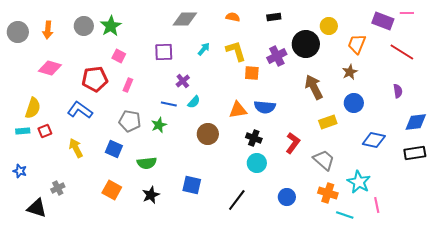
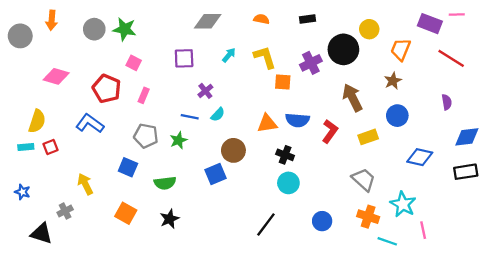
green star: (111, 26) -> (125, 29), turned -30
orange arrow: (48, 30) -> (52, 20), moved
red pentagon: (95, 79) -> (107, 89), turned 30
red L-shape: (293, 143) -> (330, 131), moved
yellow arrow: (76, 148) -> (85, 184), moved
blue square: (192, 185) -> (215, 174), moved, turned -36

